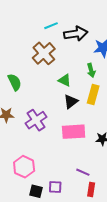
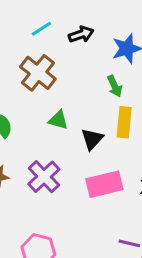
black arrow: (76, 34) -> (81, 34), size x0.7
green triangle: (65, 80) -> (58, 120), moved

